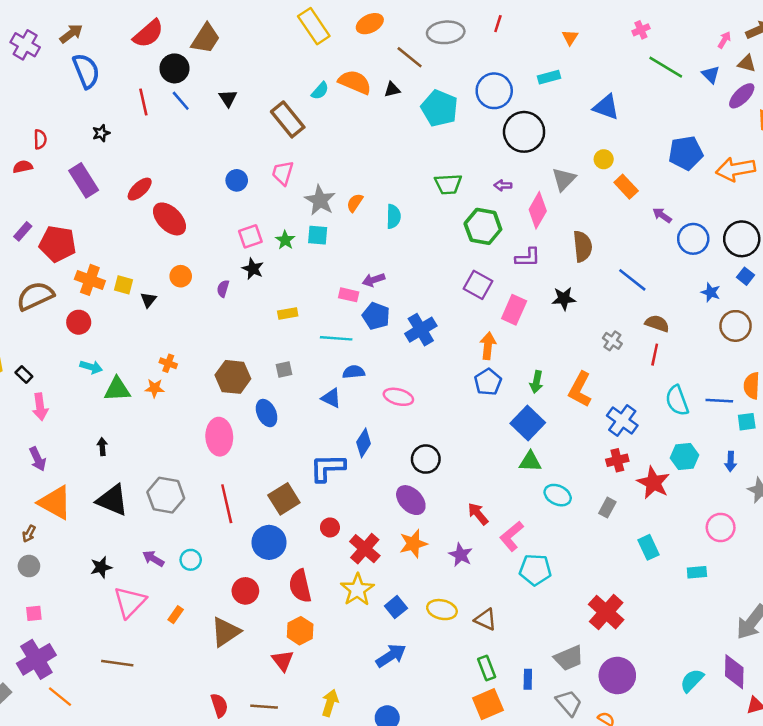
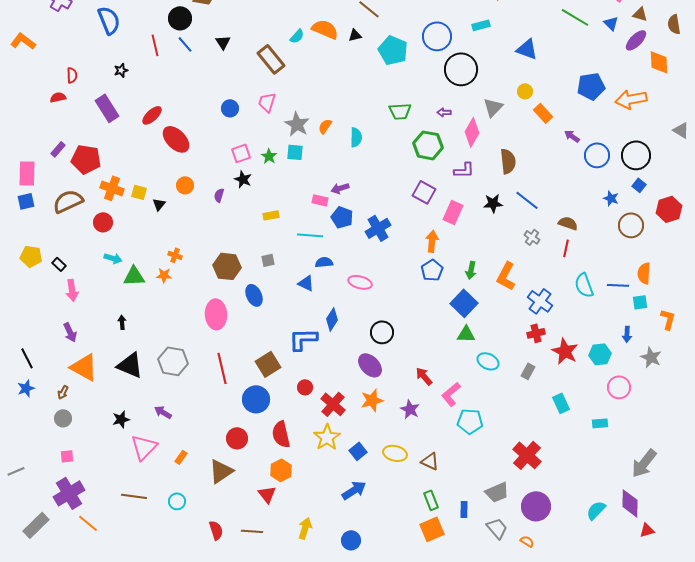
blue line: (632, 280) -> (527, 200), moved
cyan hexagon: (685, 457) -> (600, 354), moved
cyan circle: (191, 560) -> (177, 501), moved

